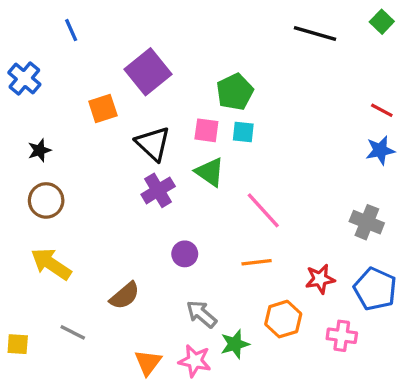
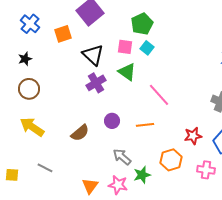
blue cross: (24, 79) -> (30, 24), moved
cyan square: (243, 132) -> (147, 48), turned 32
orange line: (257, 262) -> (145, 125), moved
brown semicircle: (125, 296) -> (80, 133), moved

